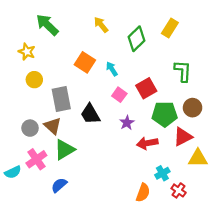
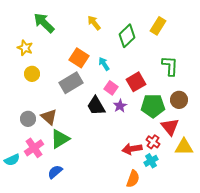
gray rectangle: (61, 99) -> (71, 83), moved, turned 70
black trapezoid: (90, 114) -> (96, 106), moved
purple star: (127, 123) -> (120, 106), moved
red triangle: (183, 137) -> (170, 127), turned -42
red arrow: (147, 143) -> (132, 149), moved
red cross: (179, 190) -> (153, 142), moved

